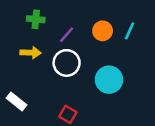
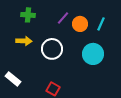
purple line: (67, 35) -> (63, 18), moved
cyan circle: (109, 80) -> (93, 54), moved

